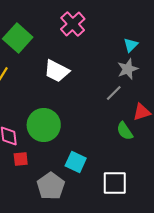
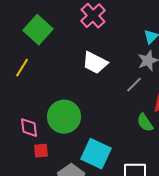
white trapezoid: (57, 71) -> (95, 63), moved
cyan square: (76, 162) -> (96, 154), size x1.4

